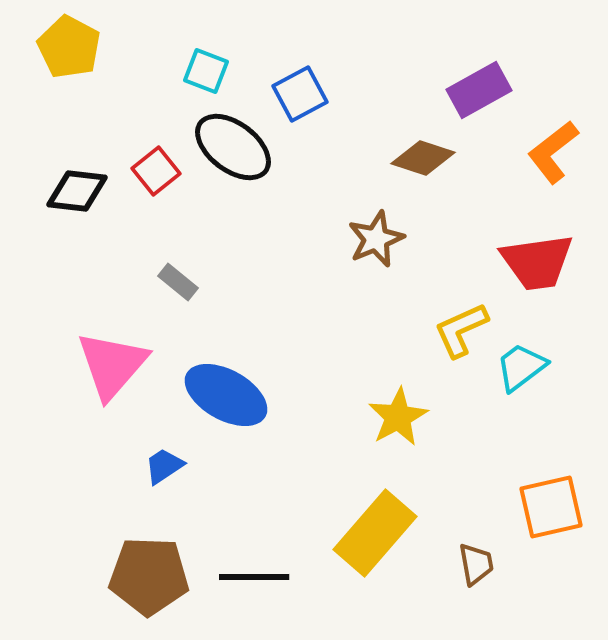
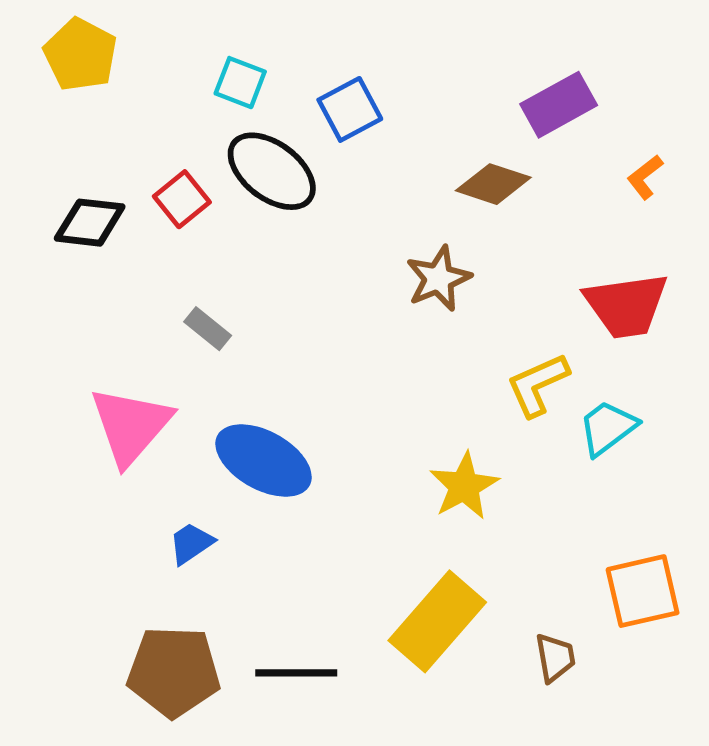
orange L-shape: (553, 152) -> (645, 177), size x0.6

